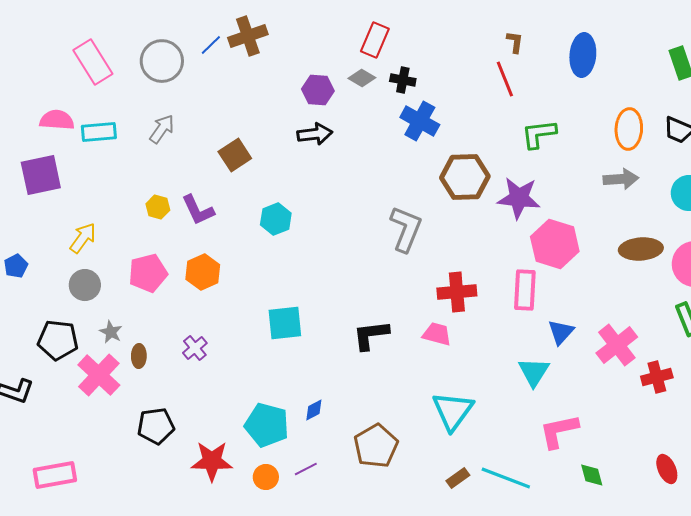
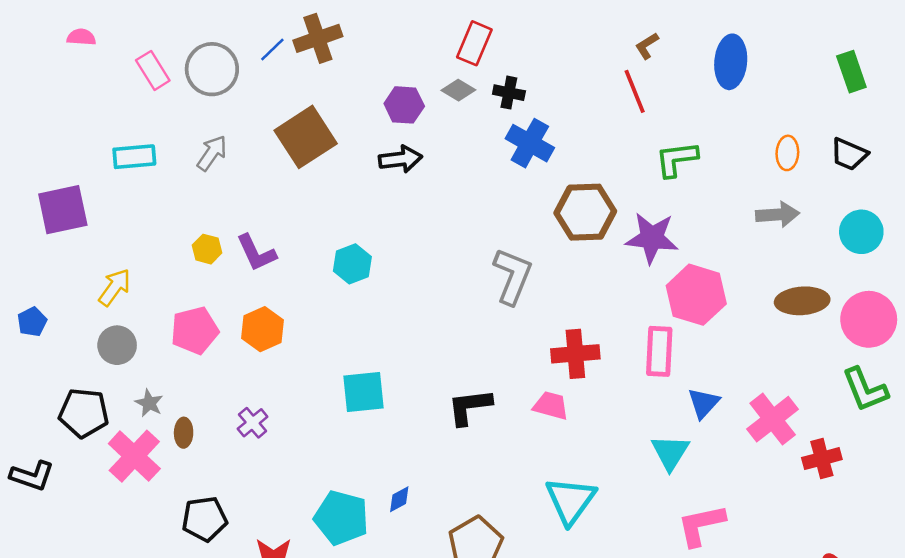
brown L-shape: (515, 42) -> (647, 46), turned -130
pink rectangle: (93, 62) -> (153, 70), moved, size x0.7
pink semicircle: (57, 120) -> (81, 37), moved, size x0.7
orange ellipse: (629, 129) -> (787, 153), size x0.7
brown square: (235, 155) -> (306, 137), moved, size x1.5

